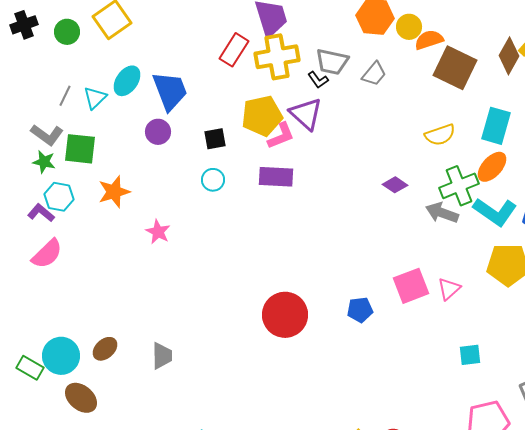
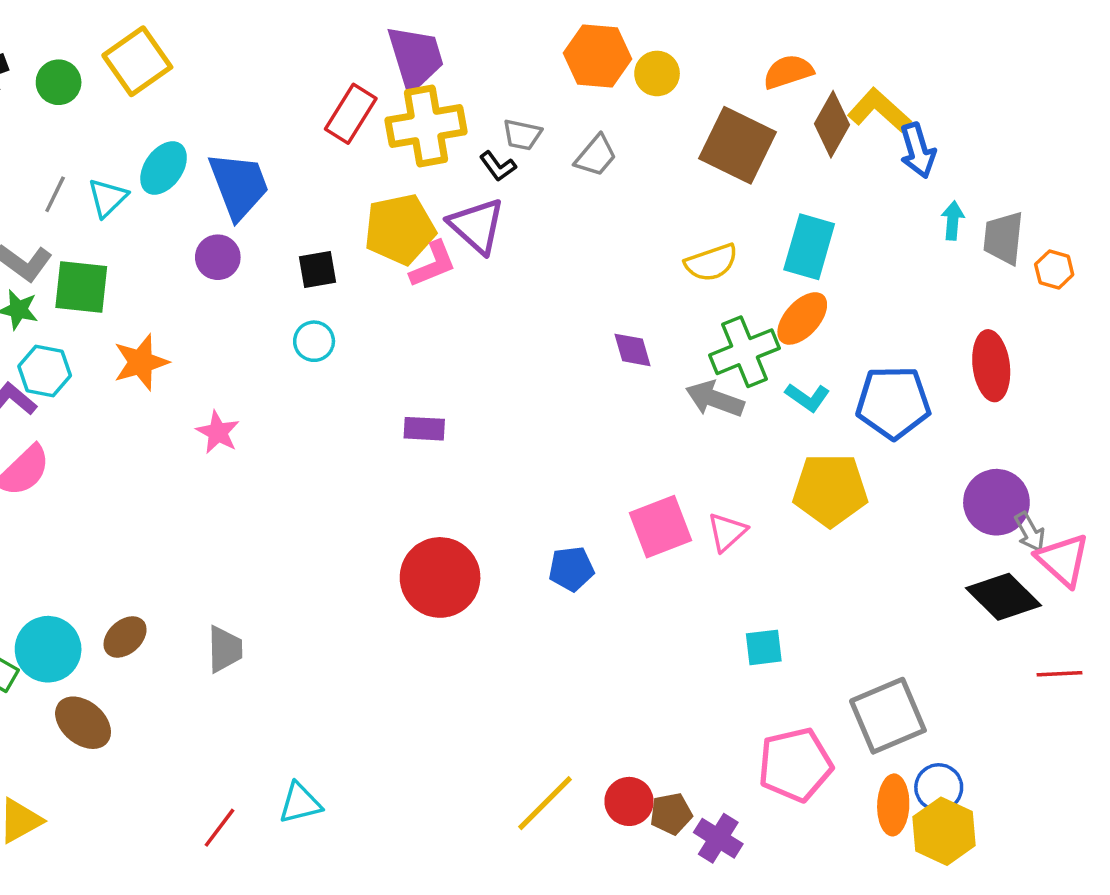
orange semicircle: (429, 40) -> (788, 72), moved
gray trapezoid: (332, 62) -> (522, 135), size x0.7
purple rectangle: (276, 177) -> (424, 429), moved, size x0.7
purple diamond: (395, 185) -> (633, 350), turned 40
cyan L-shape: (495, 212) -> (807, 397), size x0.6

